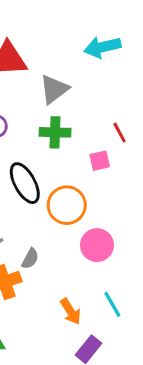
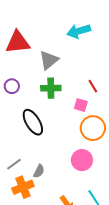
pink square: (100, 161) -> (81, 105), turned 32
orange circle: (67, 205) -> (93, 128), moved

